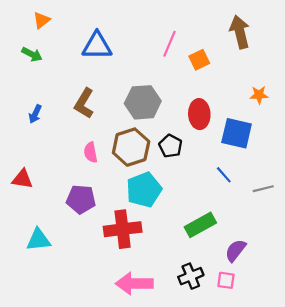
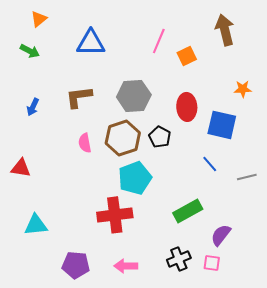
brown L-shape: (84, 103) -> (79, 97), turned 52
purple pentagon: (81, 199) -> (76, 265), moved
pink arrow: (134, 284) -> (126, 266), size x0.7

